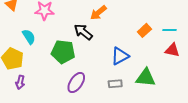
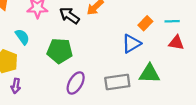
black arrow: (83, 32) -> (69, 16), moved
blue triangle: (120, 56) -> (131, 44), moved
gray rectangle: (115, 84) -> (117, 82), size x1.6

